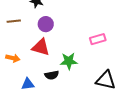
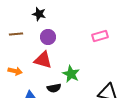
pink rectangle: (98, 39) -> (100, 36), moved
green star: (69, 61) -> (71, 74), turned 30

